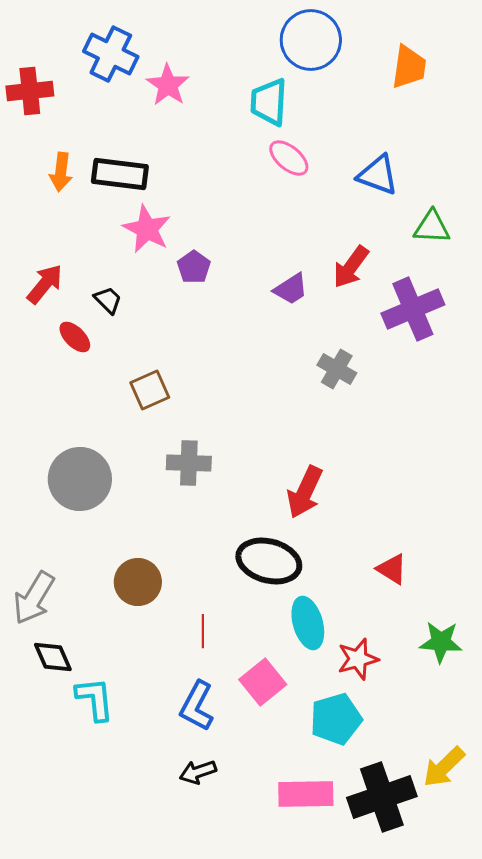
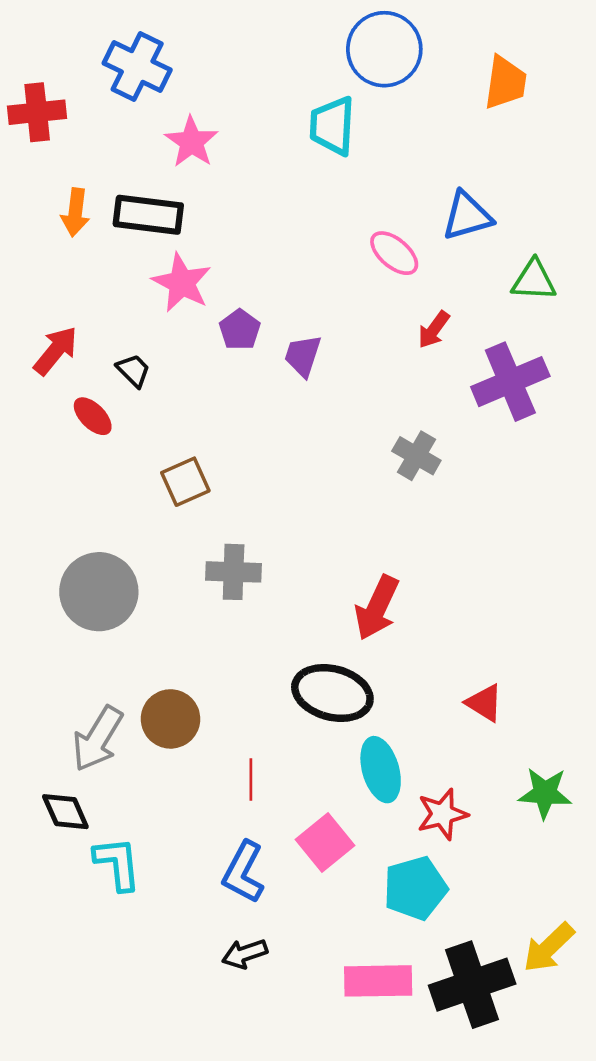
pink star: (168, 85) -> (192, 142), moved
pink ellipse: (289, 158) -> (394, 253), moved
blue triangle: (378, 175) -> (467, 216), turned -36
red arrow: (351, 267) -> (434, 330), size x0.7
purple trapezoid: (291, 289) -> (303, 356), moved, turned 141
gray arrow: (34, 598) -> (98, 739), moved

